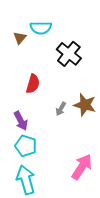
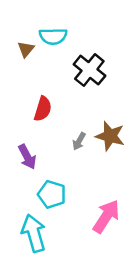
cyan pentagon: (26, 146) -> (52, 194), moved

